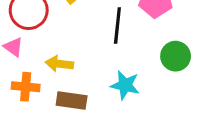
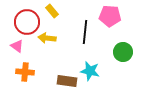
yellow arrow: (59, 64) -> (47, 38), moved
brown rectangle: (72, 101) -> (67, 81), moved

